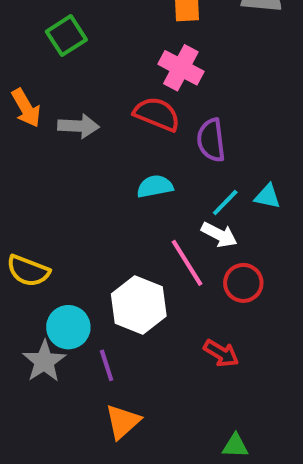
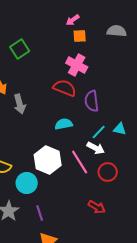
gray arrow: (78, 126) -> (20, 104), moved, turned 72
white hexagon: (139, 305) -> (48, 160), moved
cyan circle: (68, 327) -> (27, 183), moved

